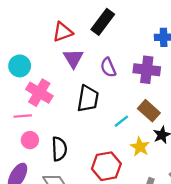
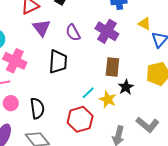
purple cross: (147, 70) -> (107, 31), turned 30
brown rectangle: (149, 111) -> (112, 67), turned 60
cyan line: (121, 121) -> (88, 93), moved

